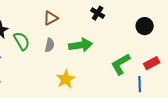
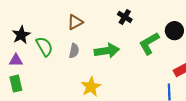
green L-shape: (121, 64) -> (149, 43), moved

